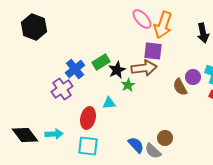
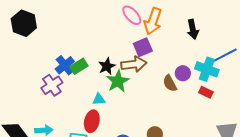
purple square: (153, 51) -> (143, 47), turned -30
green rectangle: (101, 62) -> (79, 66), moved
green star: (128, 85) -> (118, 81), size x1.6
red ellipse: (88, 118) -> (92, 121), moved

